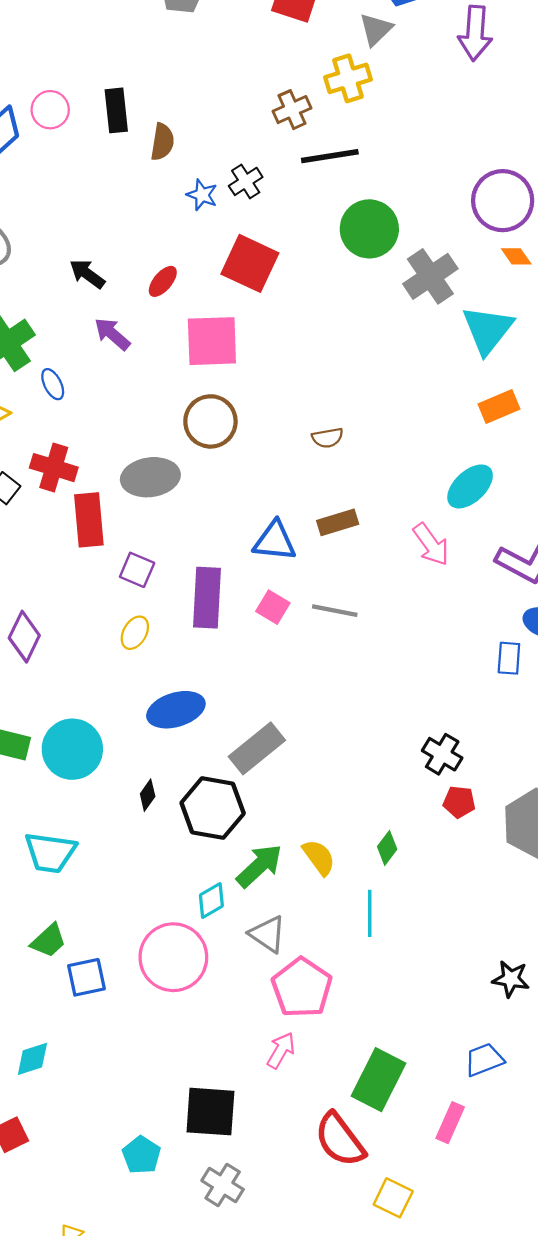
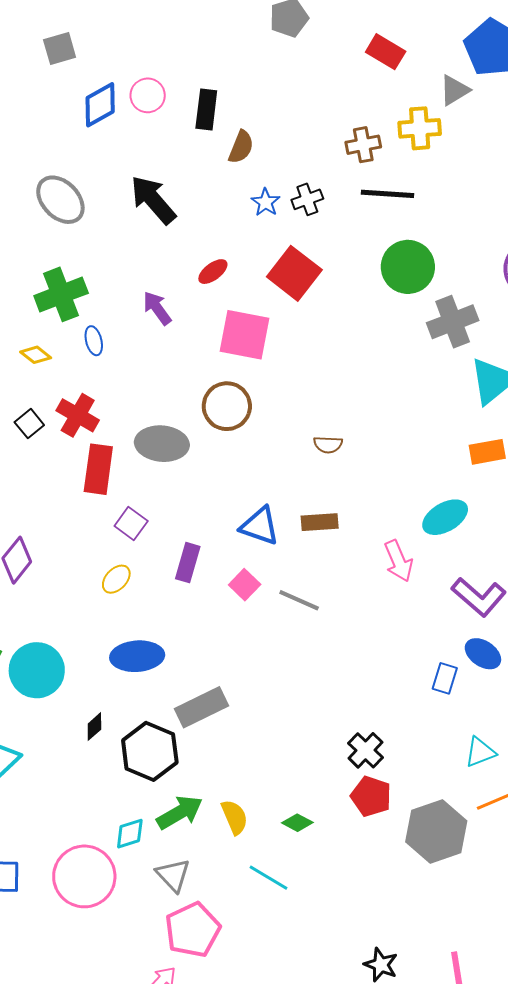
black arrow: (87, 274) -> (153, 200), moved, size x1.6
purple rectangle: (207, 598) -> (188, 563), size x0.7
red pentagon: (459, 802) -> (371, 796), size x1.4
green diamond: (387, 848) -> (297, 823), turned 68
cyan line: (370, 913) -> (269, 878), turned -72

